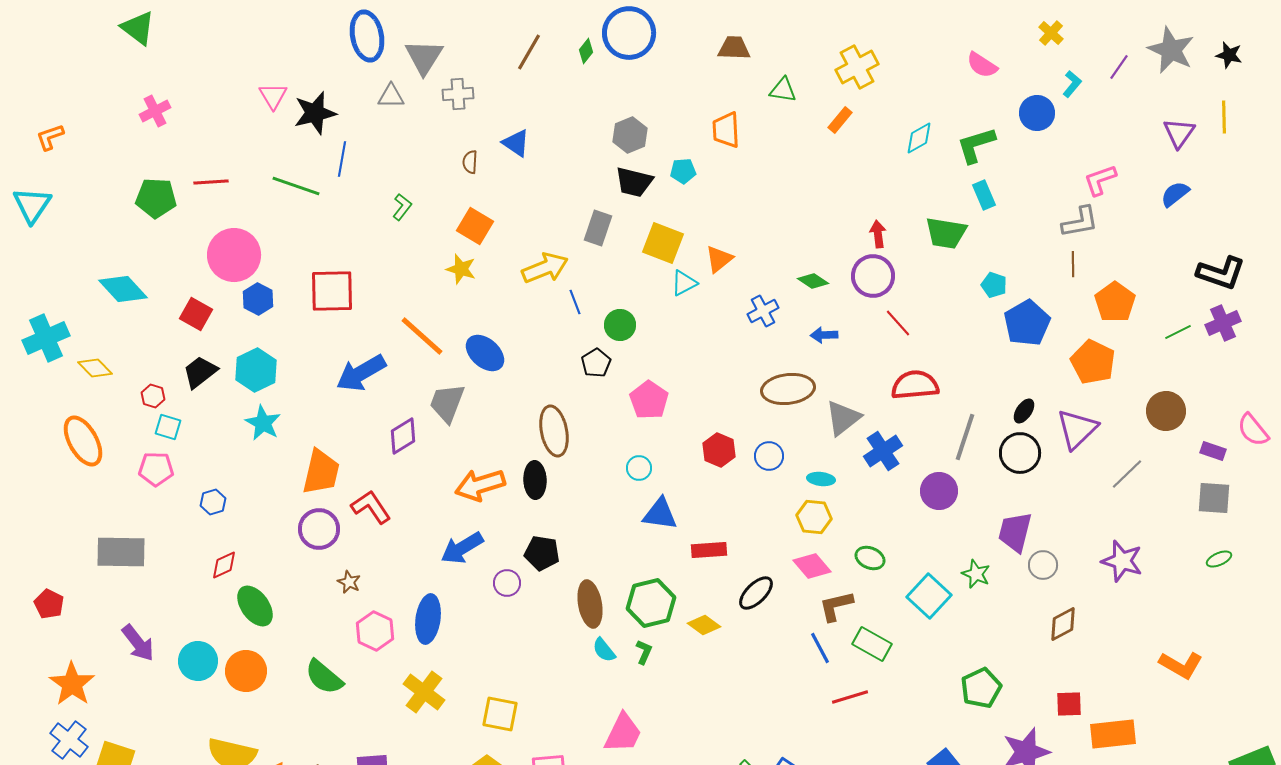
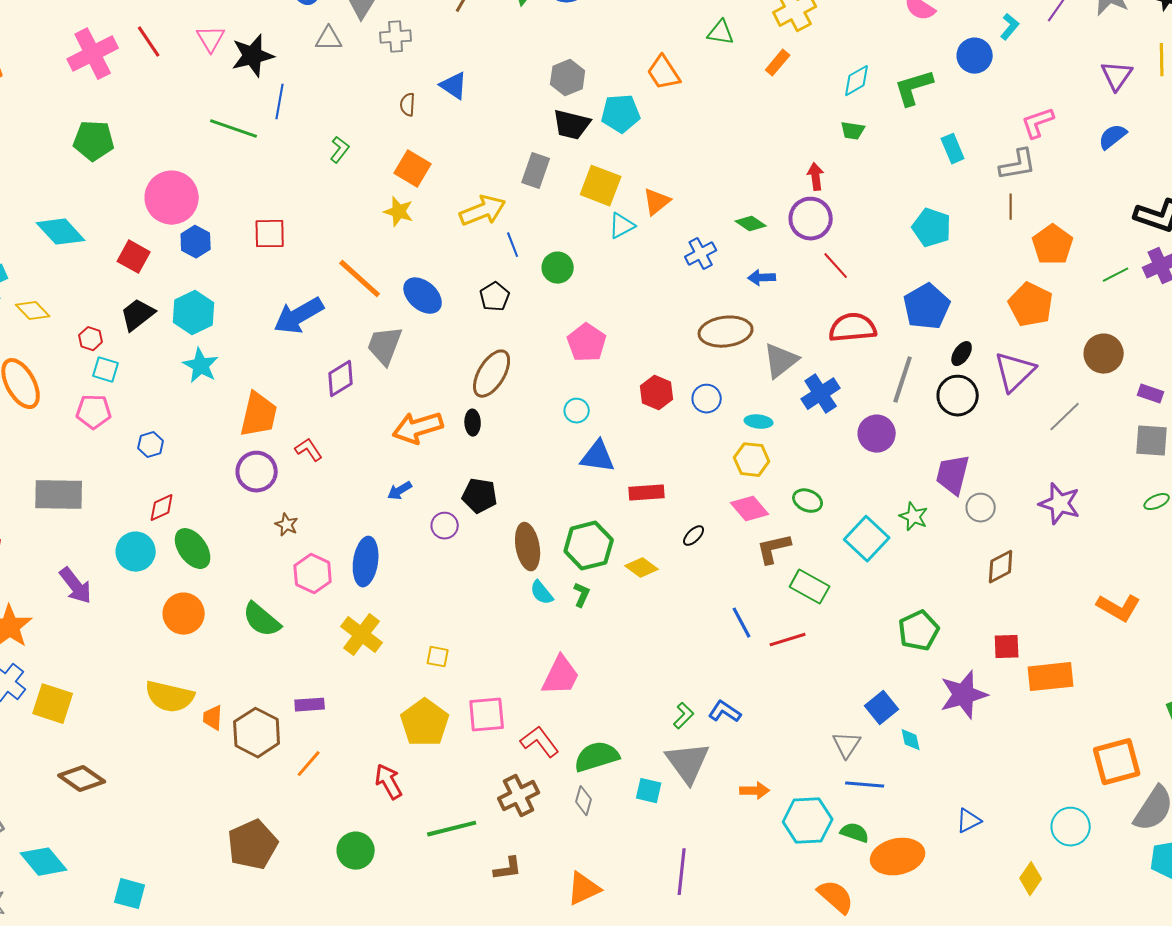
pink cross: (155, 111) -> (93, 54), size x1.6
orange trapezoid: (726, 130) -> (664, 73), turned -30
cyan pentagon: (683, 171) -> (621, 114), size x1.5
red line: (211, 182) -> (149, 42), moved, turned 60
cyan rectangle: (984, 195) -> (953, 149), moved
green trapezoid: (946, 233) -> (853, 131), moved, size x0.6
cyan pentagon: (994, 285) -> (932, 228), size x1.5
red square: (332, 291) -> (270, 234), size x0.7
blue pentagon: (1027, 323) -> (927, 307), moved
black pentagon: (596, 363) -> (495, 297), moved
brown ellipse: (554, 431) -> (492, 374), turned 42
black ellipse: (535, 480) -> (473, 423), size x0.7
red L-shape: (371, 507) -> (309, 450), size x0.7
blue arrow: (462, 548) -> (400, 491), size x0.6
black ellipse: (756, 593) -> (694, 536), size x0.6
blue line: (820, 648) -> (742, 623), moved
cyan circle: (198, 661) -> (136, 552), moved
yellow square: (500, 714) -> (438, 657), size x0.6

